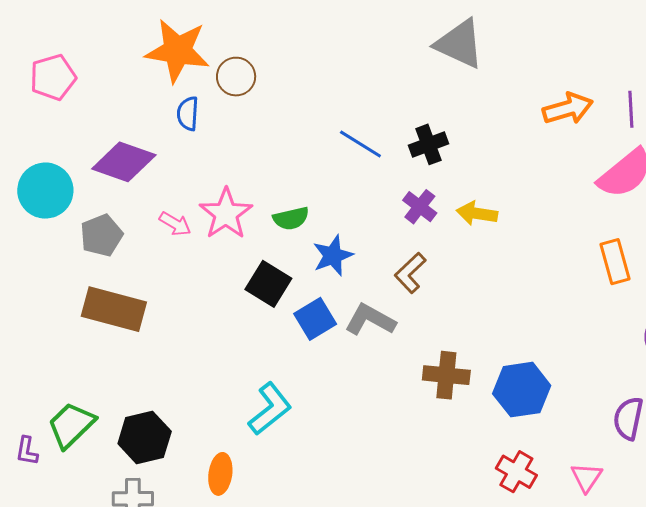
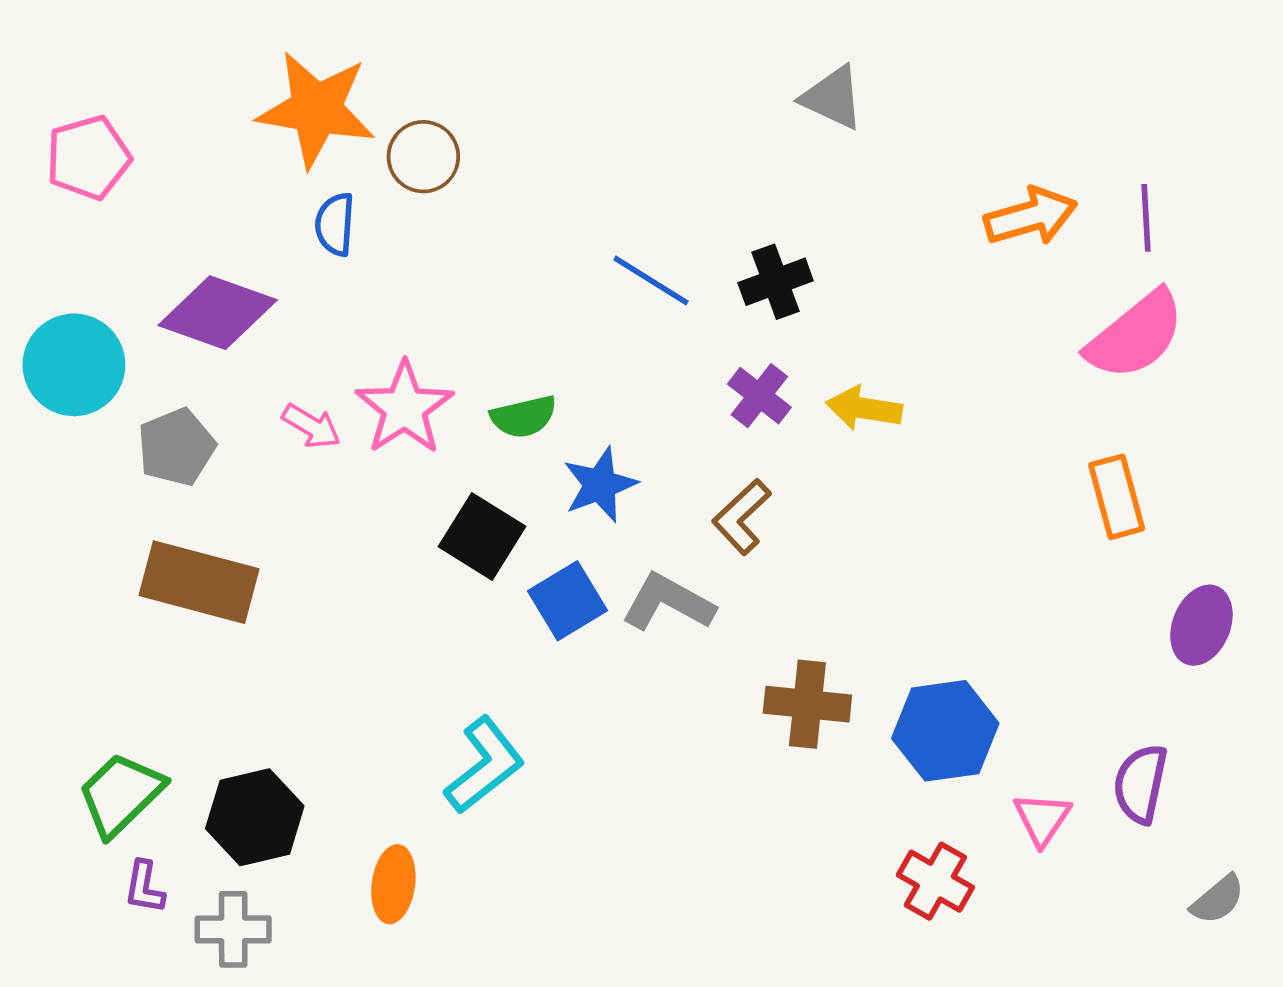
gray triangle: (459, 44) -> (832, 98), size x0.7
purple L-shape: (27, 451) -> (144, 887), moved
pink triangle: (587, 477) -> (1042, 819), moved

